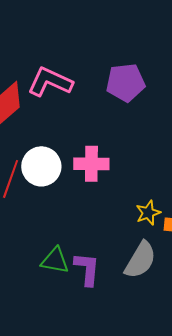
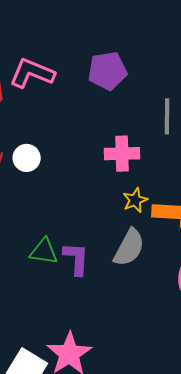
pink cross: (91, 164) -> (122, 154), moved
white circle: (41, 166) -> (27, 158), size x0.7

